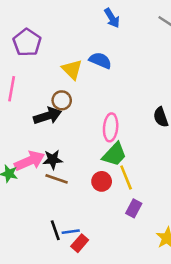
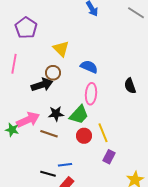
blue semicircle: (100, 60) -> (89, 67), moved
green trapezoid: (114, 154) -> (79, 115), moved
black star: (53, 160) -> (56, 114), moved
black line: (55, 230) -> (48, 174), turned -56
blue line: (71, 232) -> (65, 165), moved

